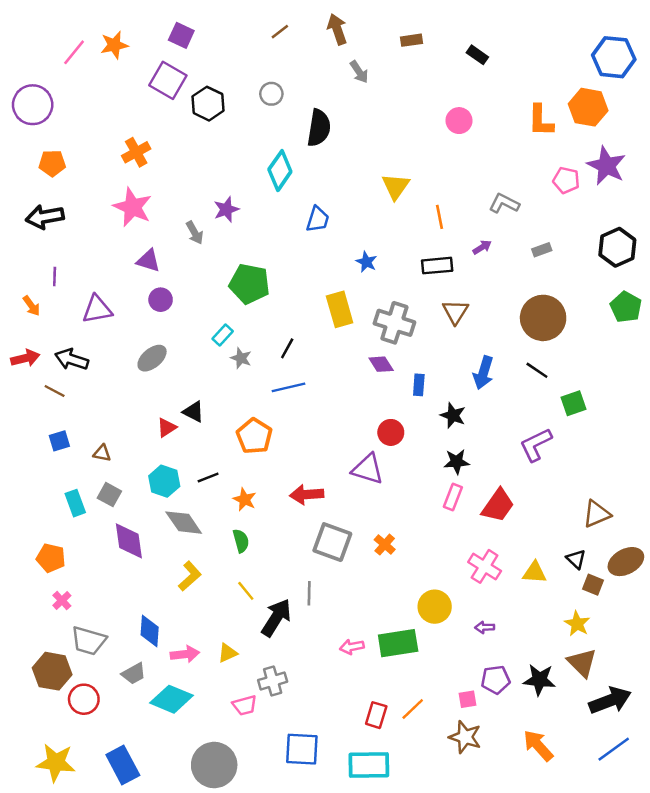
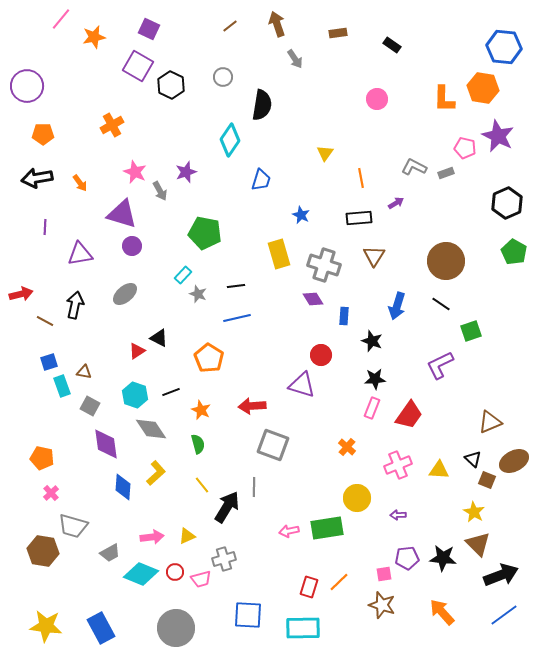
pink line: (74, 52) -> (61, 19), moved
yellow triangle: (396, 186) -> (325, 153), size x0.7
pink star: (133, 207) -> (135, 172), moved, size x0.7
gray rectangle: (542, 250) -> (446, 173), moved
purple triangle: (148, 261) -> (122, 214), size x1.5
orange arrow: (31, 306) -> (80, 183), moved
black line: (287, 348) -> (236, 286), turned 54
black arrow: (72, 359) -> (75, 305), moved, turned 84
cyan rectangle: (75, 503) -> (62, 386), moved
orange cross: (385, 545) -> (347, 447), moved
pink cross: (485, 566) -> (398, 465), turned 36
blue diamond: (150, 631) -> (123, 487), moved
red circle: (84, 699) -> (175, 572), moved, size x0.7

